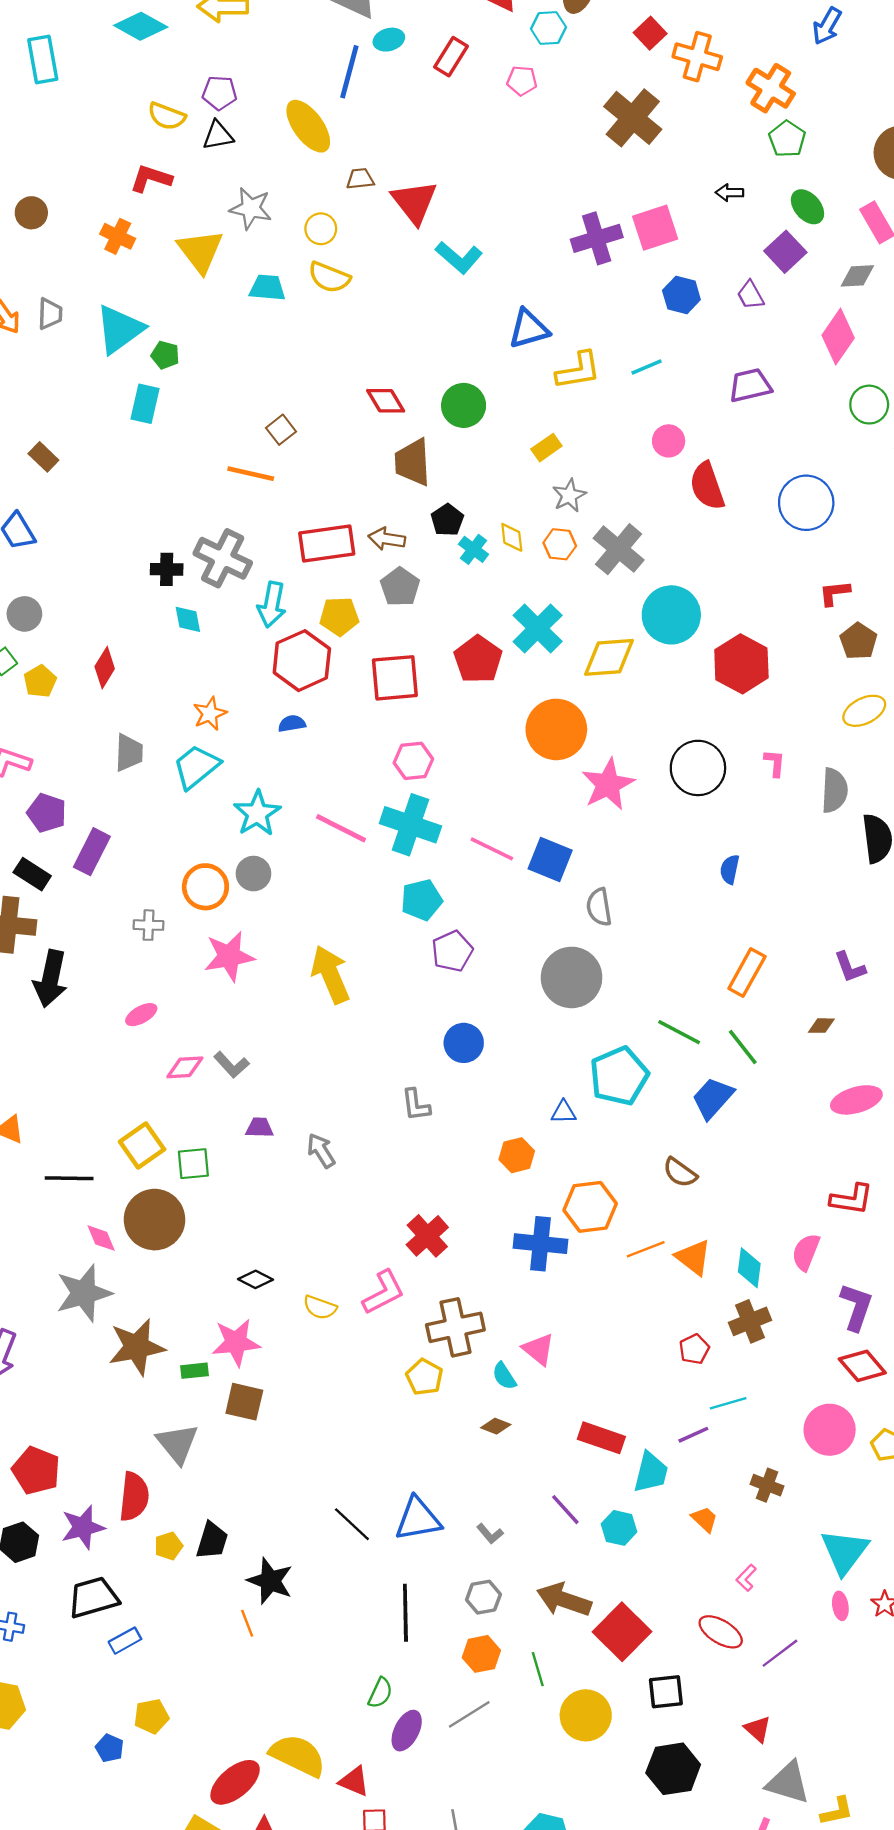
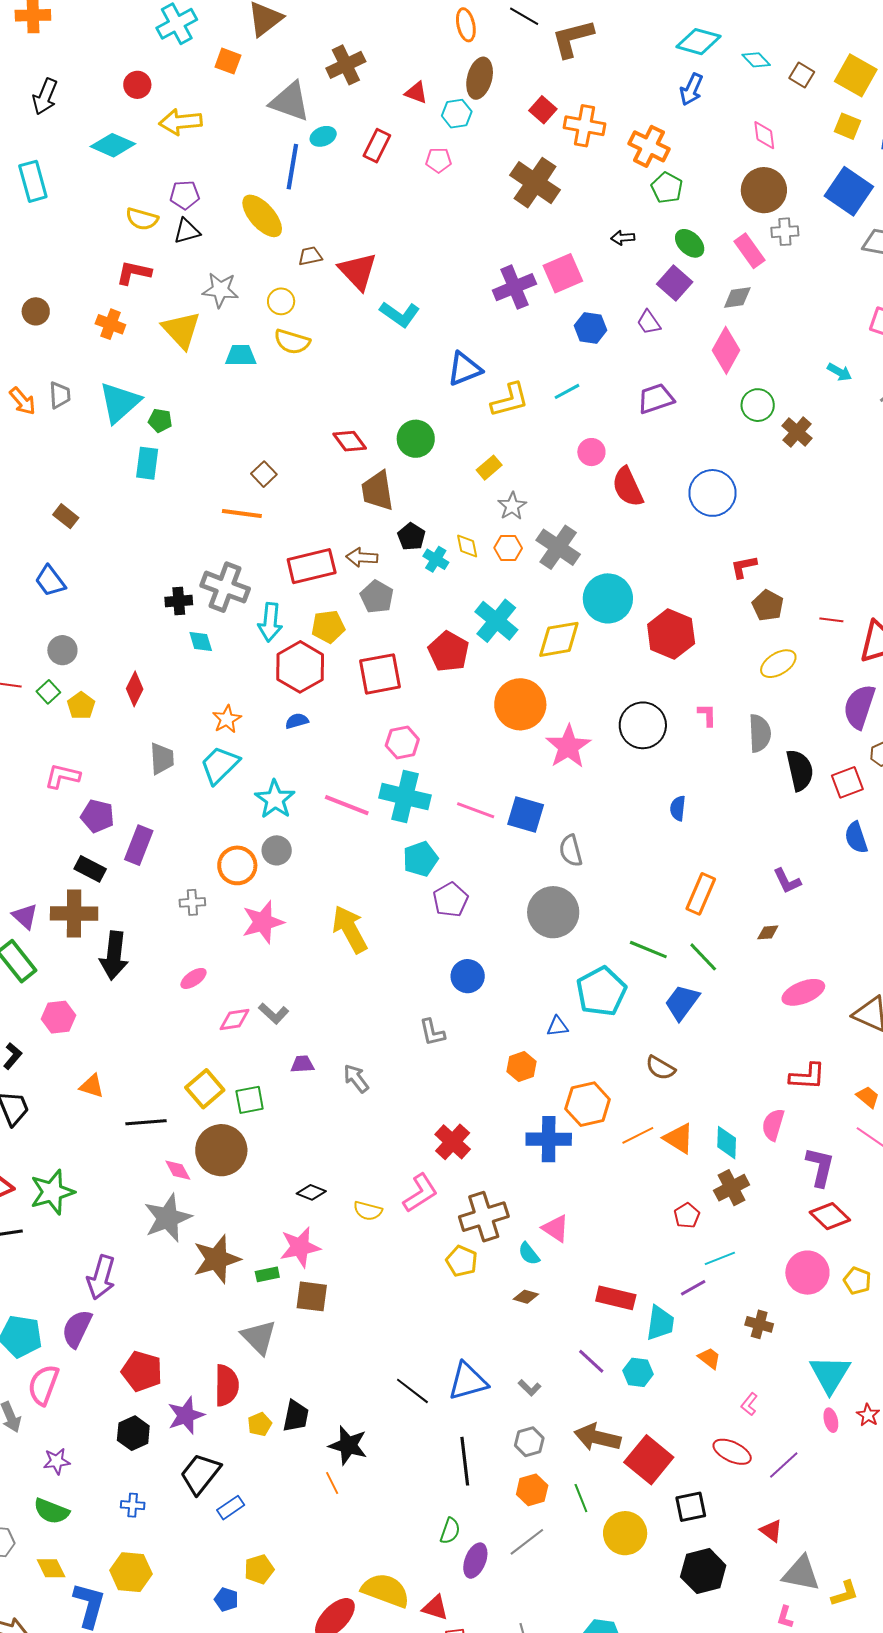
black trapezoid: (93, 1598) -> (200, 1474), turned -30

